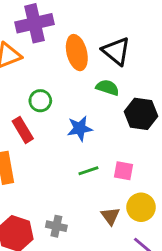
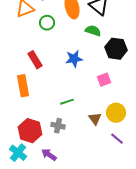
green circle: (40, 101) -> (47, 23), moved
green line: (88, 171) -> (67, 102), moved
pink square: (124, 171) -> (104, 80), moved, turned -32

